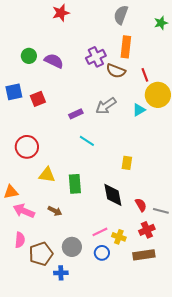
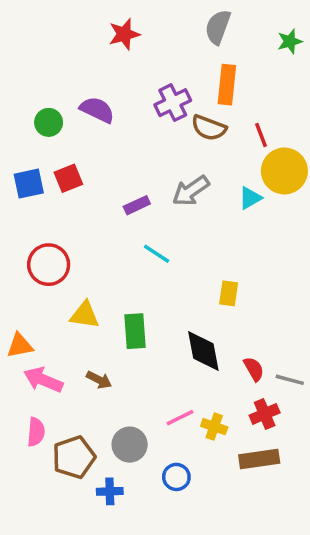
red star: (61, 13) -> (124, 34), moved
green circle: (29, 56) -> (49, 122), moved
blue square: (14, 92) -> (29, 184), moved
blue circle: (102, 253) -> (176, 477), moved

